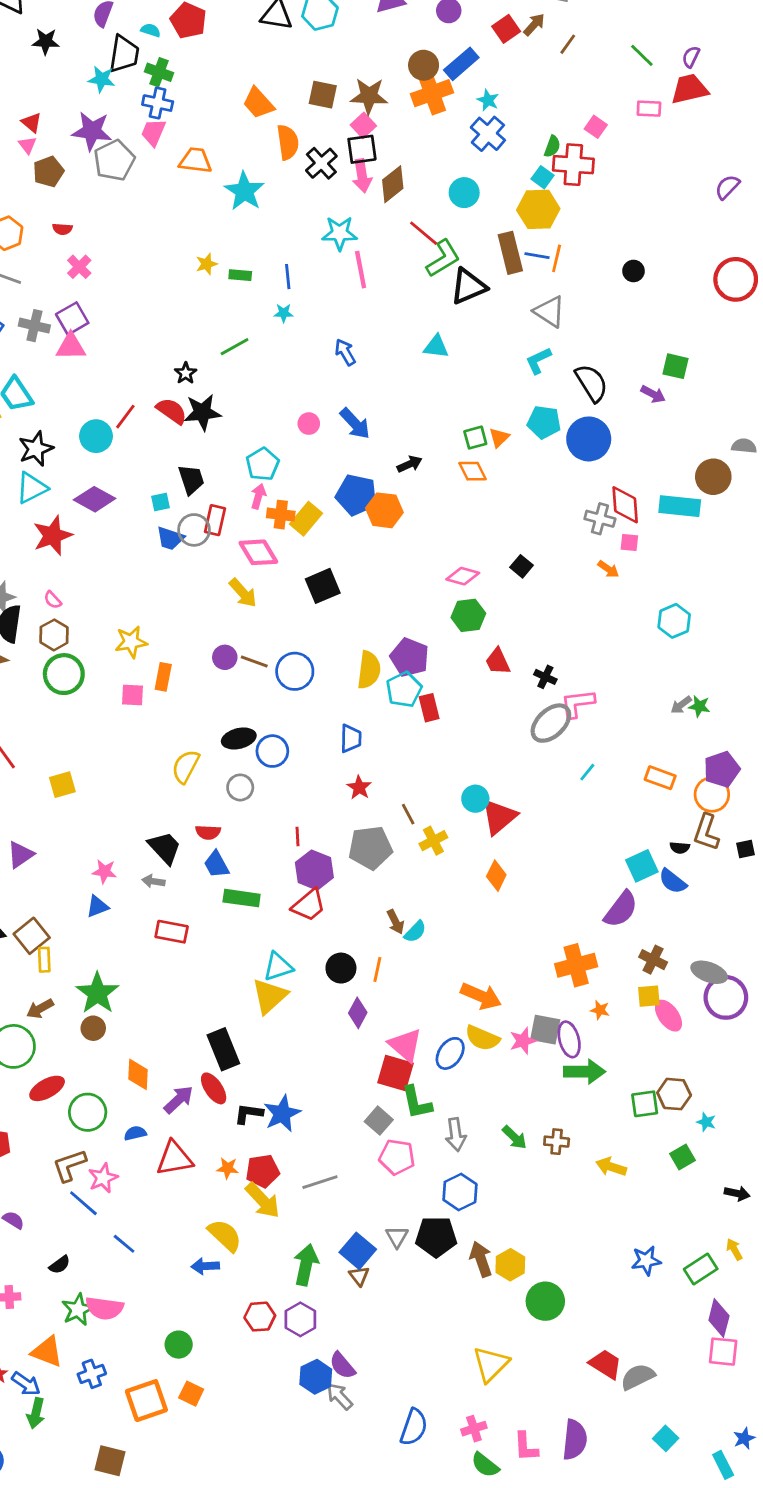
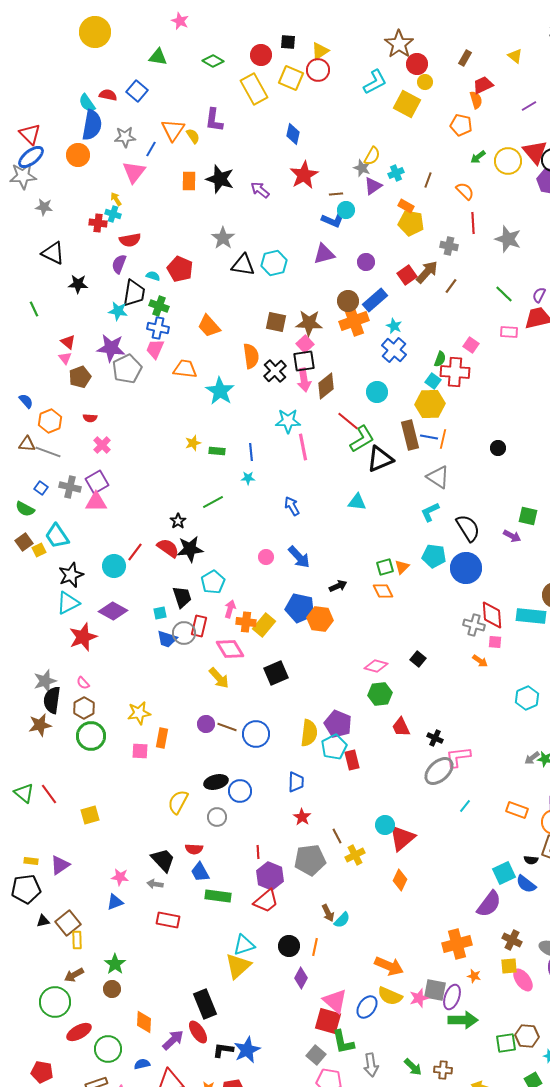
brown arrow: (534, 25) -> (427, 272), size x1.4
orange trapezoid: (258, 103) -> (209, 326), moved
cyan pentagon: (263, 464) -> (213, 582), moved
green star: (97, 993) -> (115, 964), size x0.7
purple ellipse: (569, 1039) -> (452, 997), turned 35

